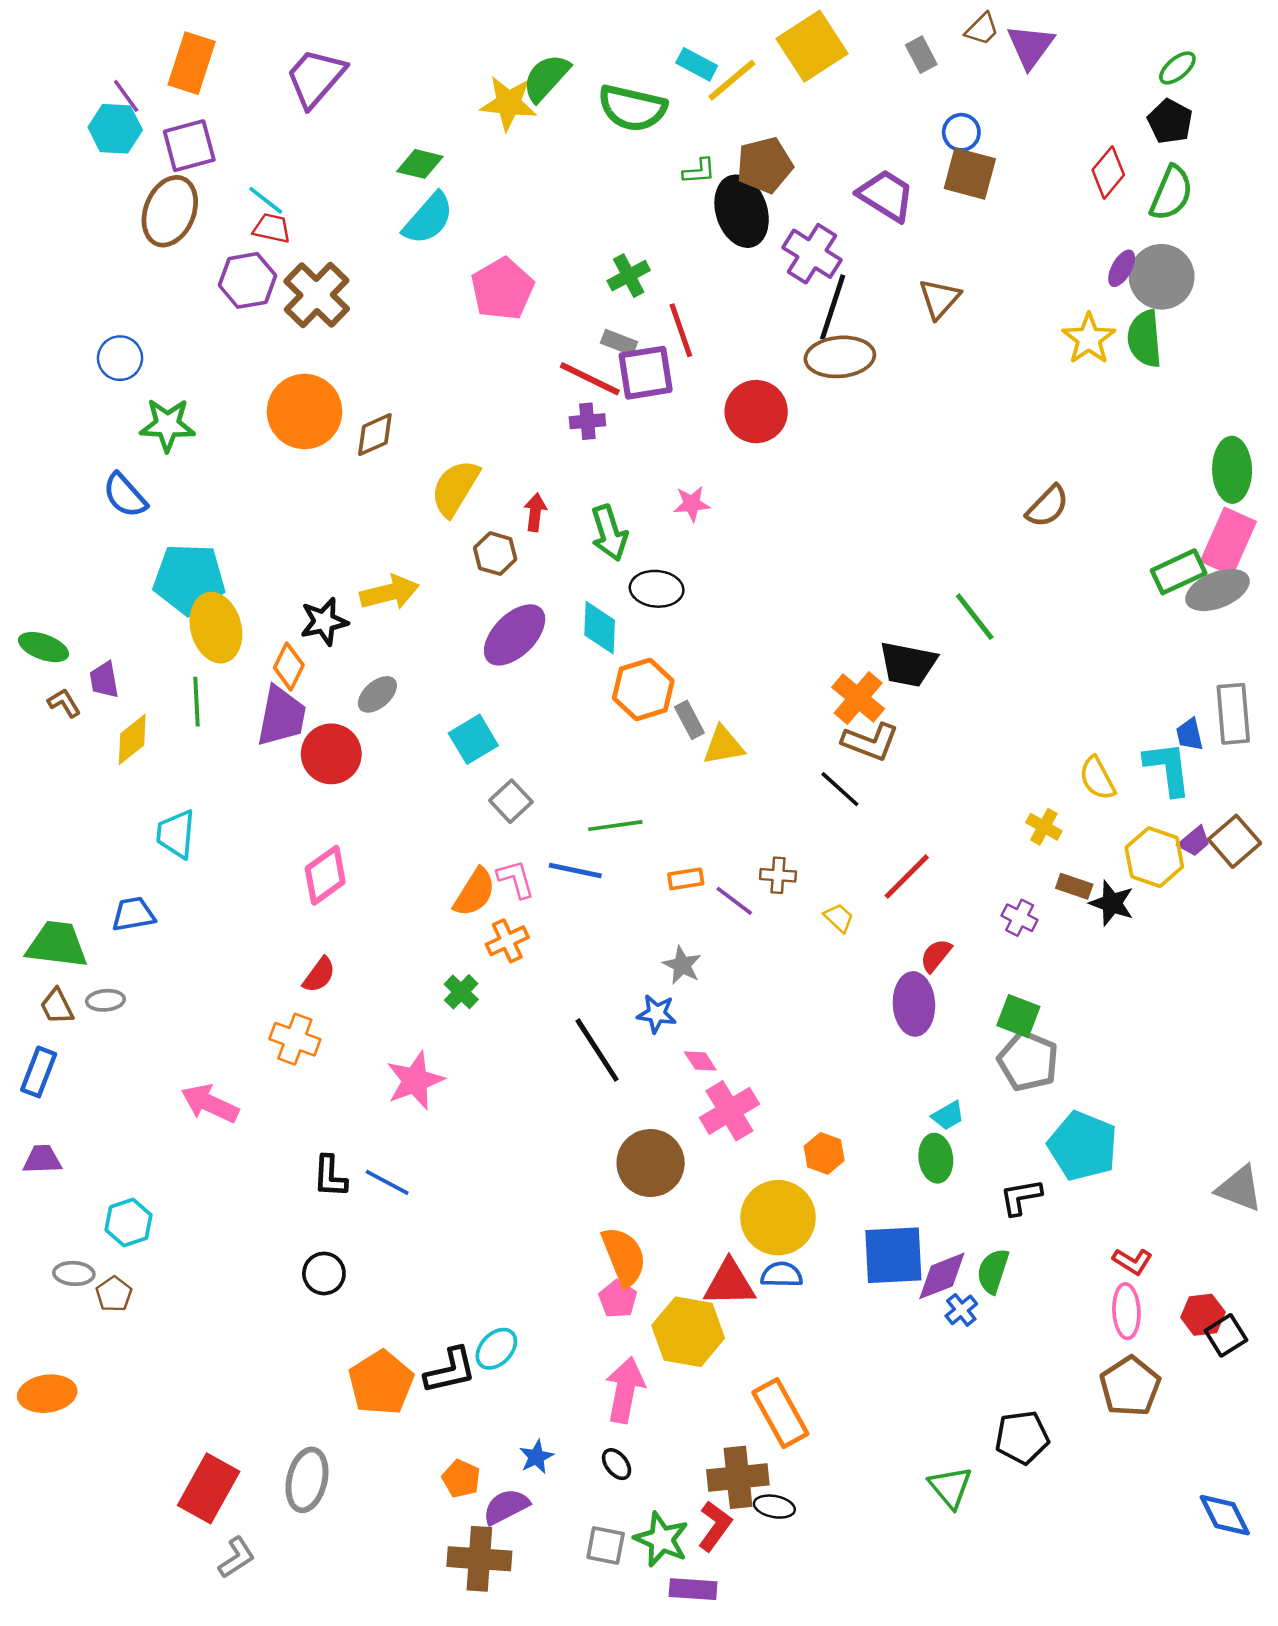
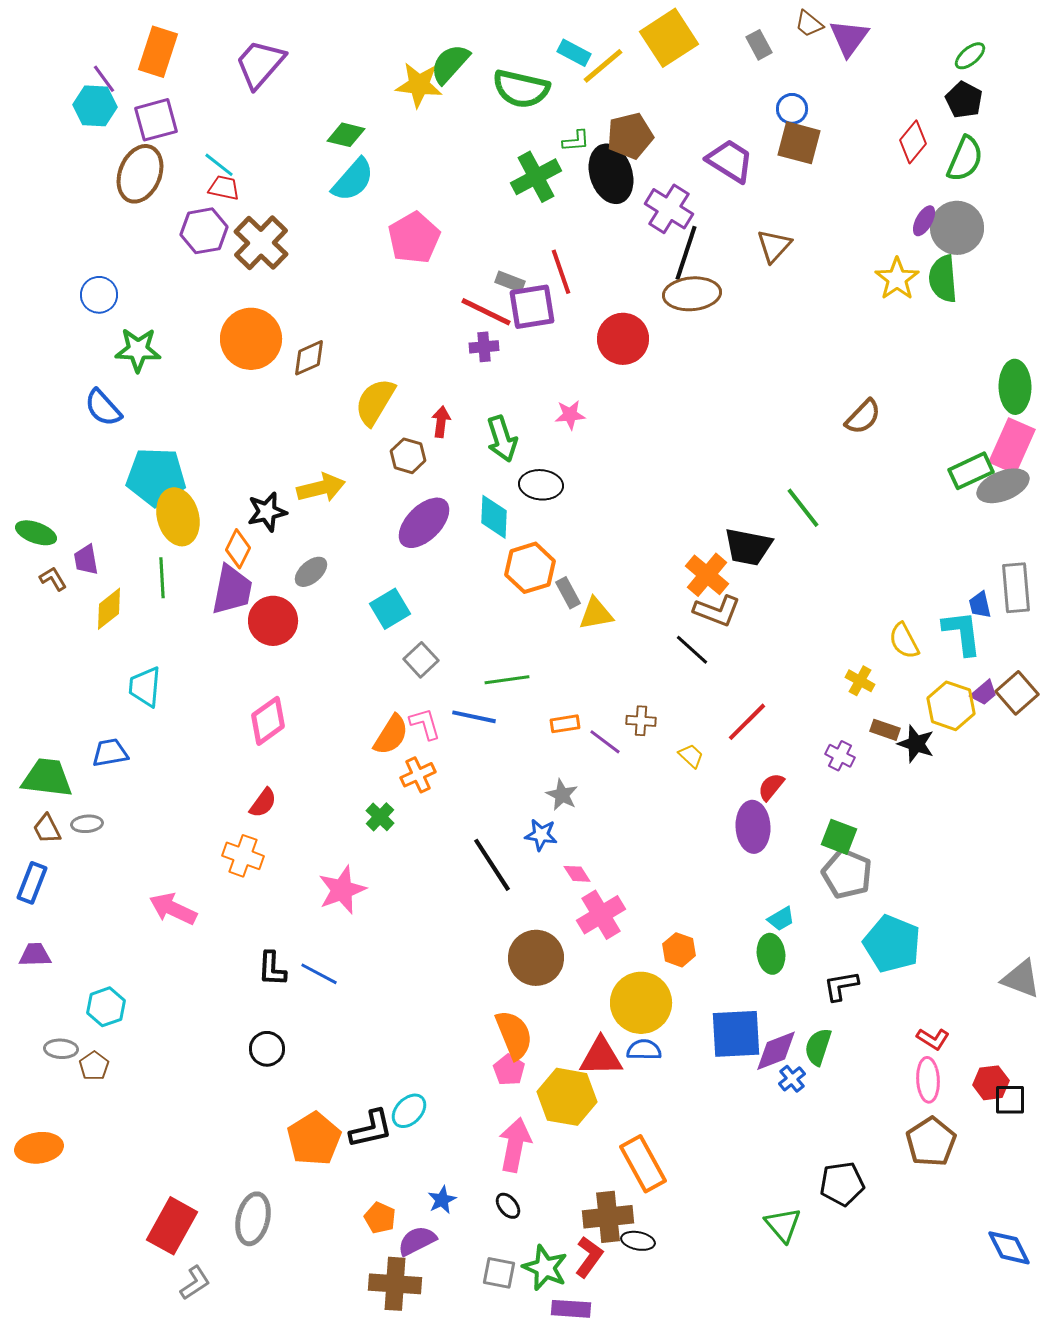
brown trapezoid: (982, 29) -> (809, 24), turned 84
green cross: (629, 276) -> (536, 177), moved, size x1.4
black square: (1226, 1335) -> (1010, 1100), turned 32

